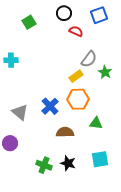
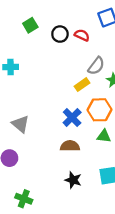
black circle: (64, 13) -> (60, 34), moved
orange hexagon: (78, 99) -> (99, 110), moved
blue cross: (50, 106) -> (72, 117), moved
green cross: (44, 165) -> (24, 199), moved

